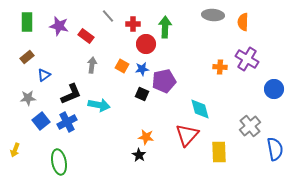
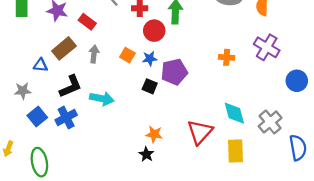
brown rectangle: (27, 57) -> (64, 48), moved, size x1.5
orange cross: (220, 67) -> (227, 57), moved
blue triangle: (44, 75) -> (41, 65), turned 40
cyan diamond: (200, 109) -> (234, 113), moved
green ellipse: (59, 162) -> (39, 162), moved

